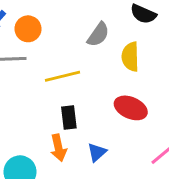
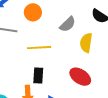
orange circle: (28, 29) -> (33, 12), moved

